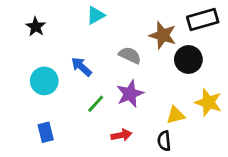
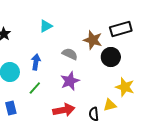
blue arrow: (81, 67) -> (36, 62), turned 56
green line: (96, 104) -> (35, 88), moved
yellow triangle: (176, 115) -> (110, 105), moved
red arrow: (121, 135) -> (64, 110), size x1.5

